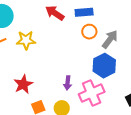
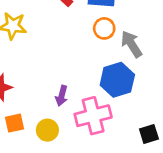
gray arrow: (110, 39) -> (131, 44), turned -78

